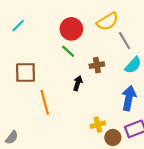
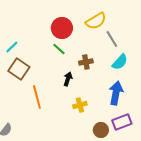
cyan line: (18, 26) -> (12, 47), moved
brown square: (26, 73) -> (19, 69), turned 35
yellow cross: (98, 125) -> (80, 105), moved

